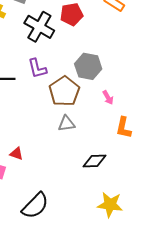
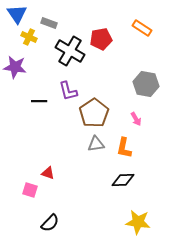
gray hexagon: (88, 66) -> (146, 84), moved
orange L-shape: (124, 128) -> (124, 148), moved
black semicircle: (35, 206) -> (50, 223), moved, size x0.7

